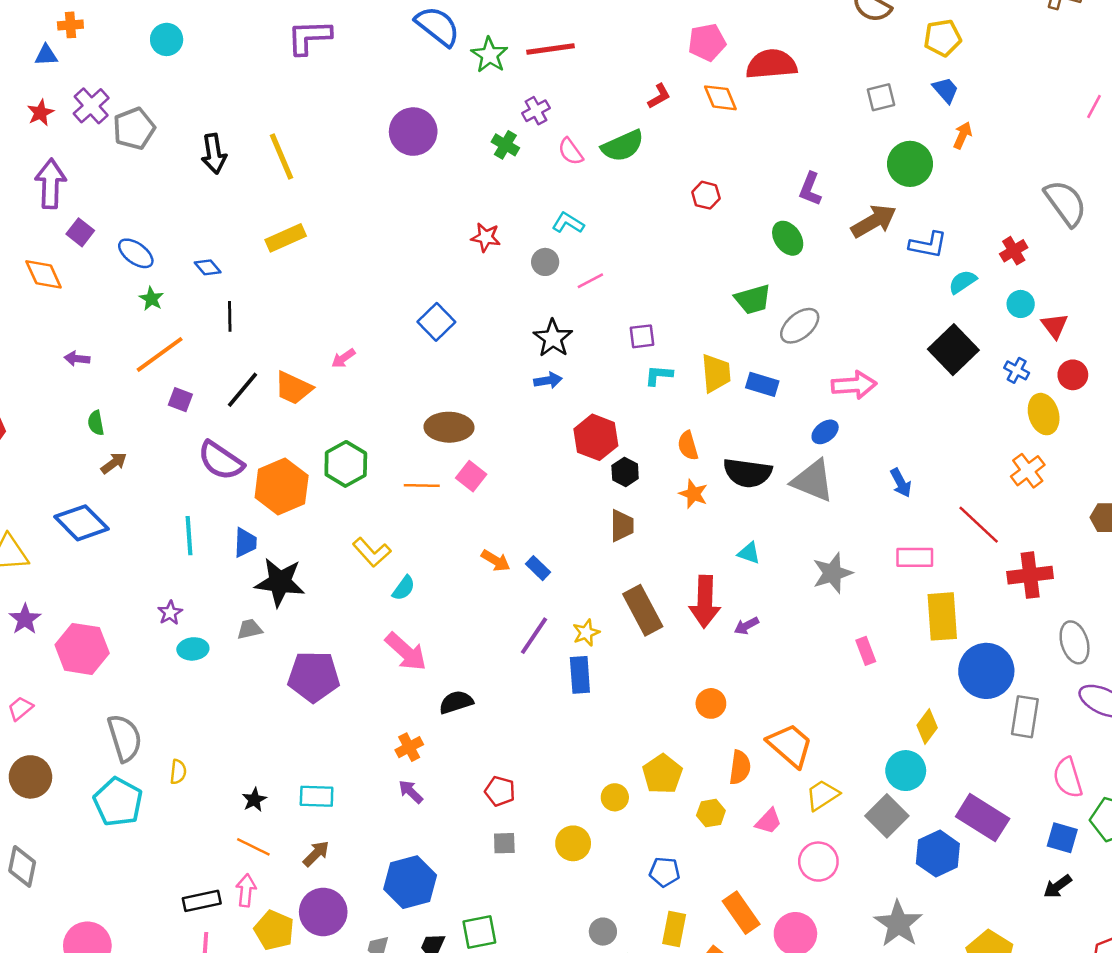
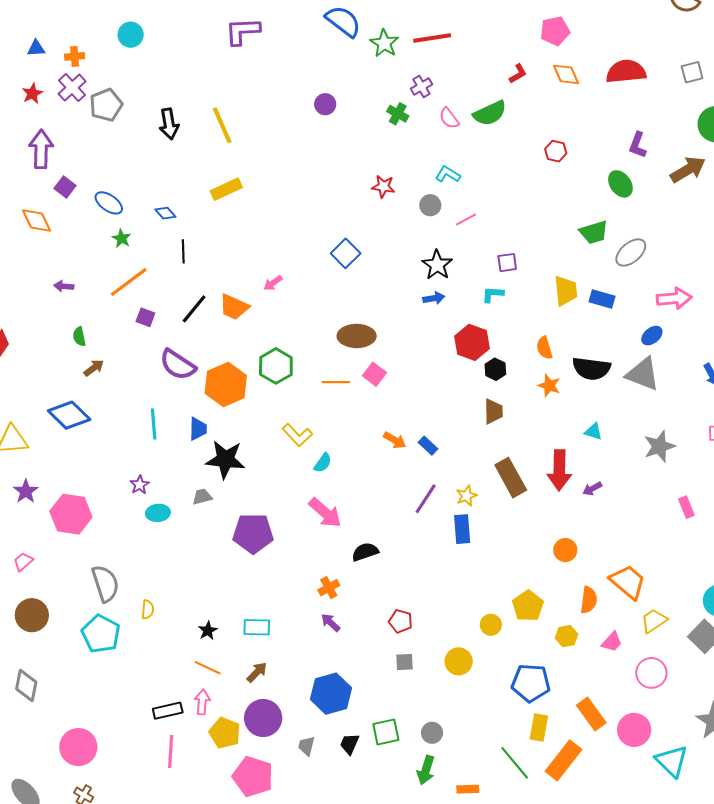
orange cross: (70, 25) -> (75, 56), moved
red semicircle: (771, 64) -> (626, 72), moved
purple circle: (413, 132) -> (325, 104), size x0.6
cyan L-shape: (659, 375) -> (493, 294), moved
blue pentagon: (665, 872) -> (531, 683), size x1.6
gray circle: (603, 932) -> (432, 733), moved

